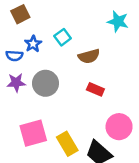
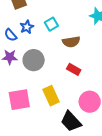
blue semicircle: (14, 56) -> (11, 35), turned 40
yellow rectangle: (67, 144) -> (51, 96), moved

